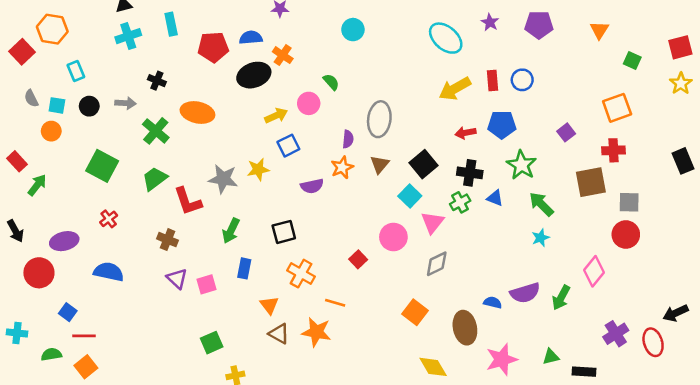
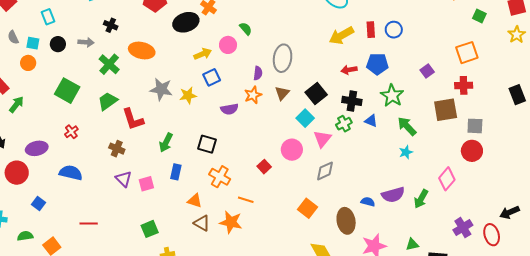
gray star: (223, 179) -> (161, 89), moved
black square: (284, 232) -> (207, 144), turned 30
orange triangle: (269, 305) -> (195, 201), turned -35
red line: (84, 336) -> (89, 224), moved

